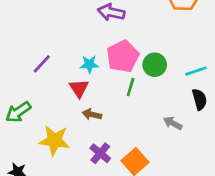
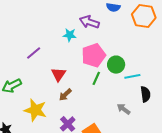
cyan star: (89, 64) -> (70, 35), moved
cyan line: (196, 71) -> (132, 76), moved
brown arrow: (92, 114) -> (65, 95), turned -64

